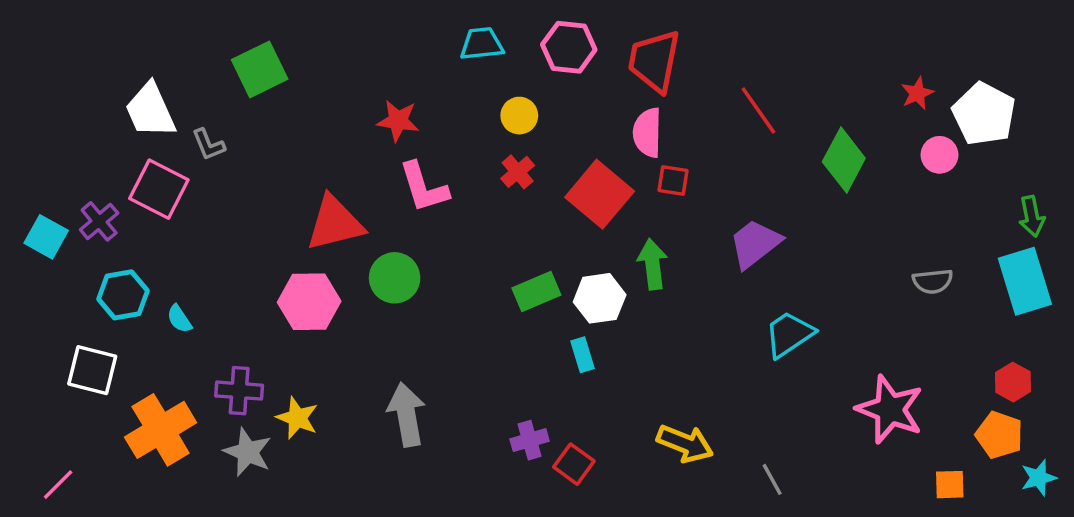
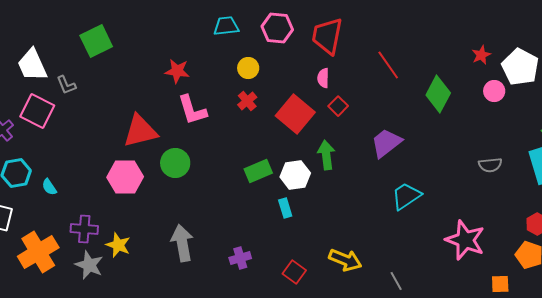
pink semicircle: (647, 133) -> (323, 78), size x0.7
red square: (673, 180) -> (338, 106), turned 36
purple cross: (530, 440) -> (240, 258), moved
red square: (574, 464) -> (294, 272), moved

